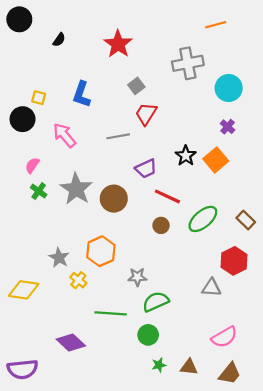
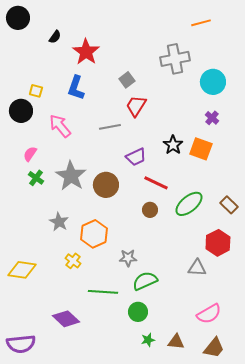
red star: (118, 44) -> (86, 52), moved
orange square: (216, 160) -> (201, 149), turned -30
gray star: (59, 258) -> (59, 222), moved

